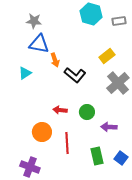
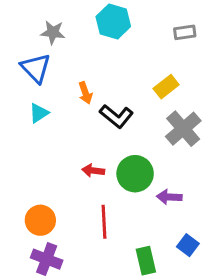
cyan hexagon: (91, 14) -> (113, 22), moved
blue triangle: (39, 44) -> (36, 68), moved, turned 35
green circle: (87, 112) -> (135, 174), size x1.5
orange circle: (42, 132) -> (40, 220), moved
green rectangle: (97, 156) -> (146, 261), moved

